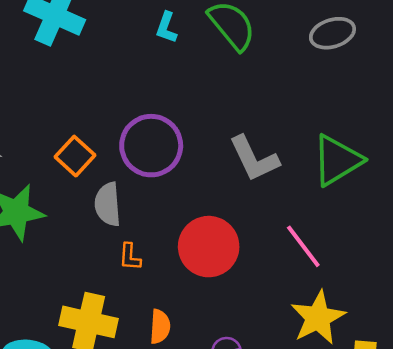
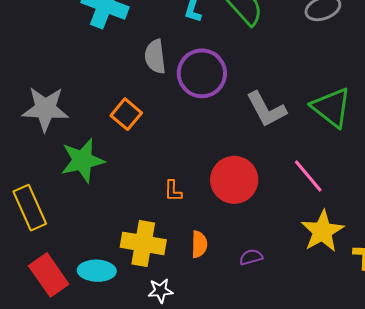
purple circle: (151, 146) -> (202, 73), moved
green triangle: (337, 160) -> (331, 107), turned -48
gray semicircle: (108, 204) -> (155, 57), moved

